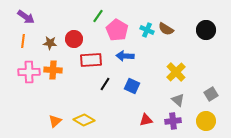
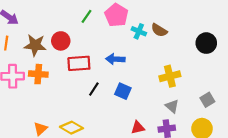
pink pentagon: (117, 30) -> (116, 15), moved
black circle: (206, 30) -> (206, 43), moved
brown star: (50, 43) -> (35, 45), size x1.5
yellow cross: (176, 72) -> (170, 76), turned 30

